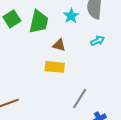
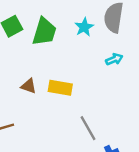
brown triangle: (59, 45) -> (29, 86), moved
gray line: (80, 99) -> (88, 128), turned -65

